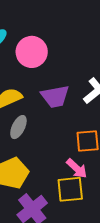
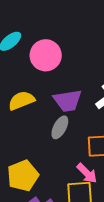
gray ellipse: (18, 127) -> (60, 127), moved

